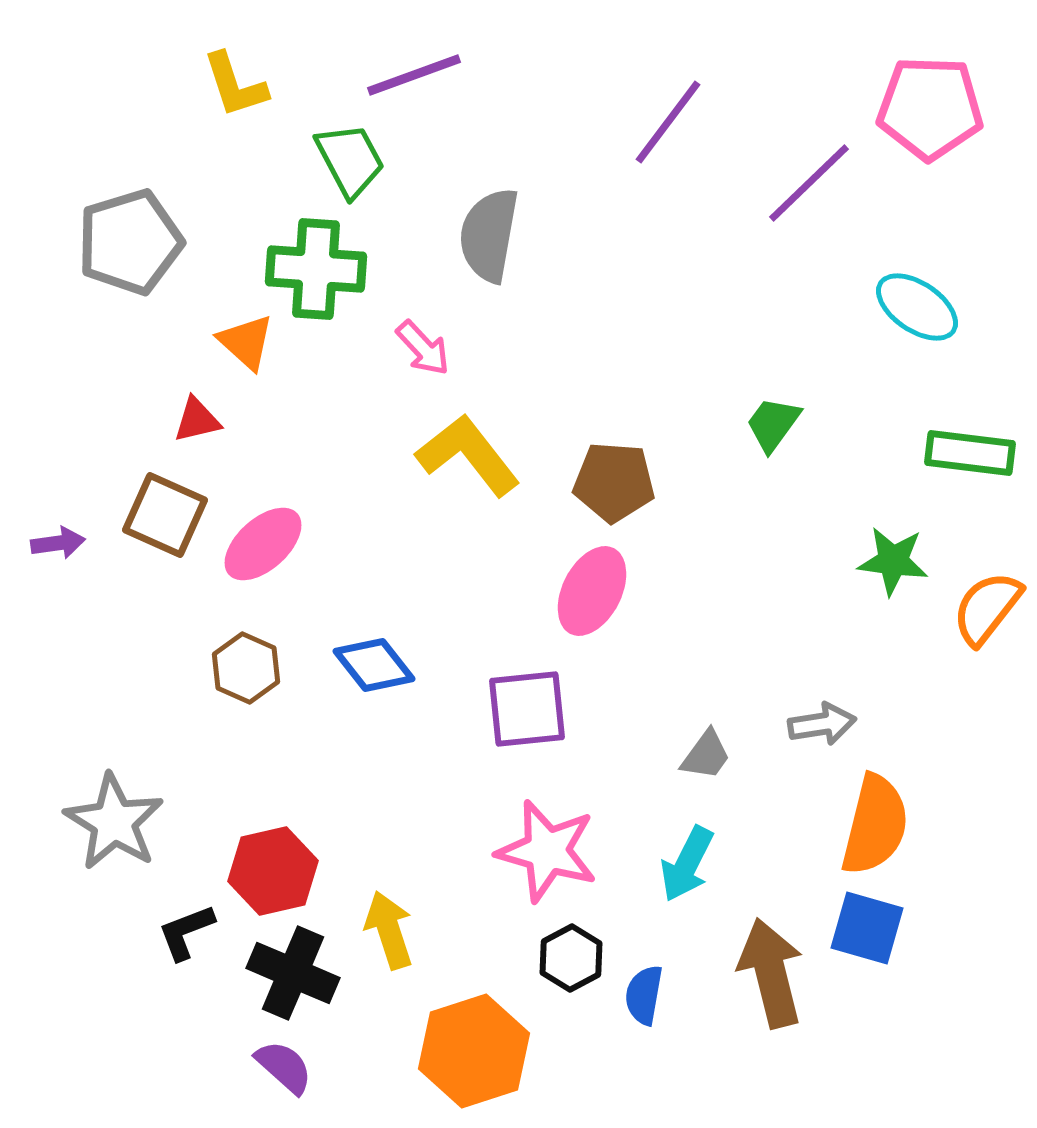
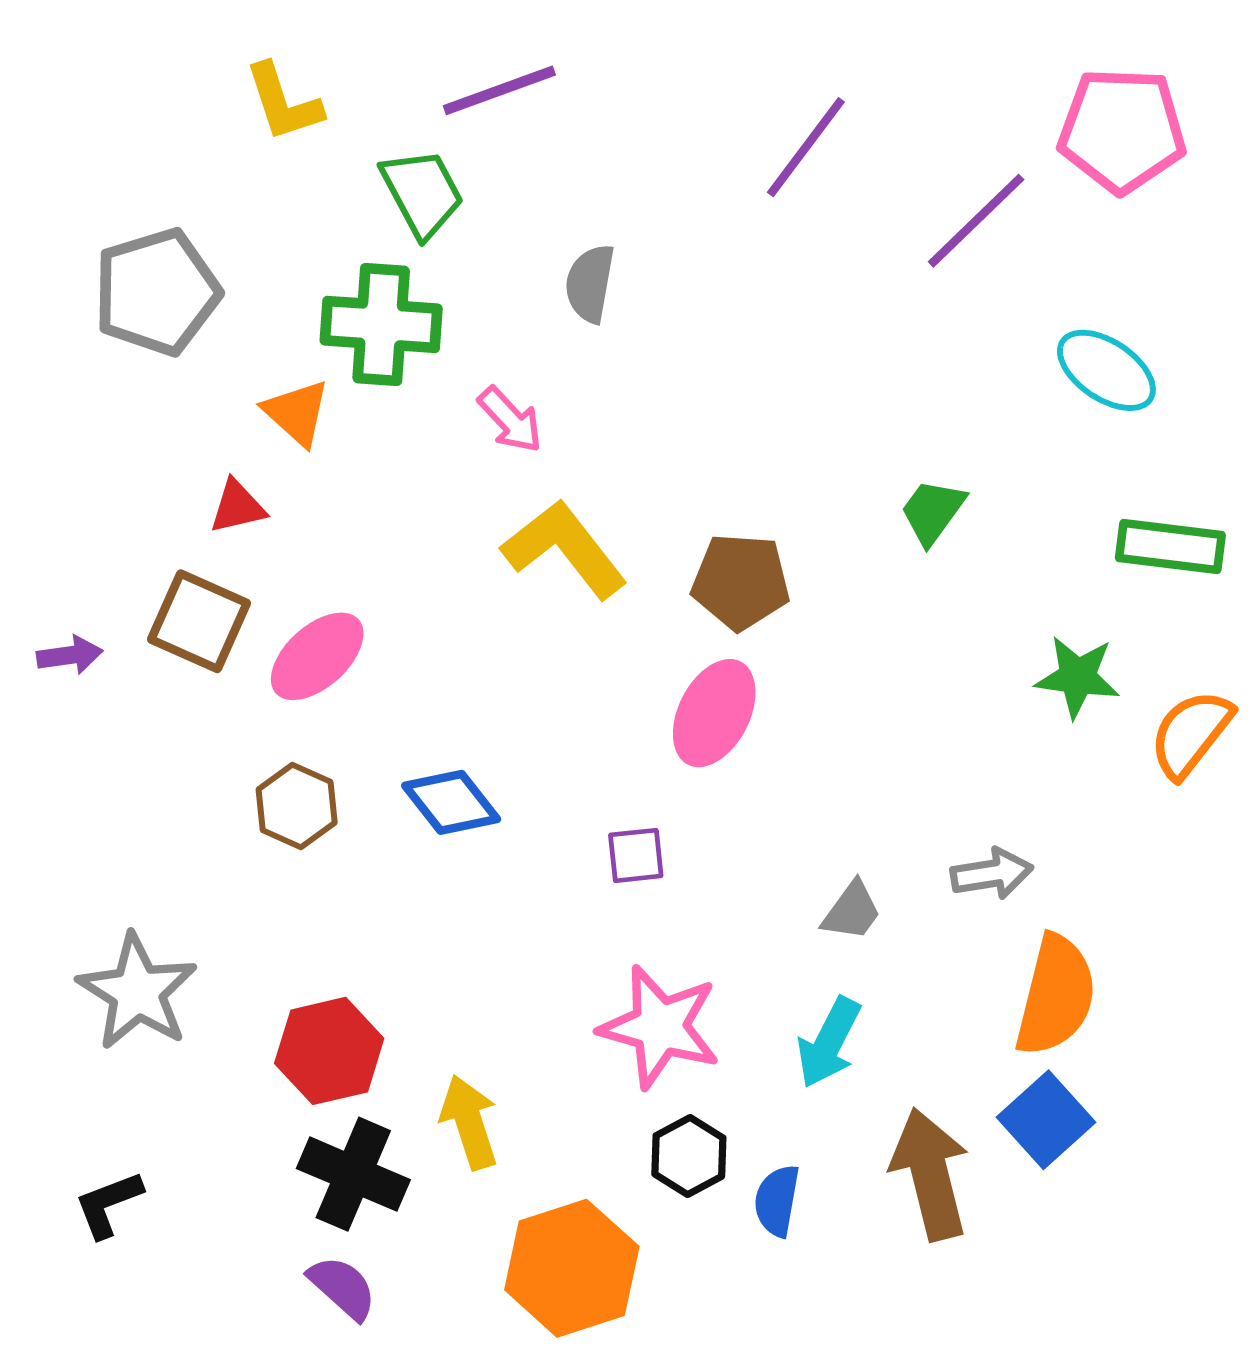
gray semicircle: (489, 235) -> (590, 283), size x0.7
purple square: (527, 709) -> (636, 855), size x0.6
blue square: (867, 928) -> (1046, 1120), turned 32
black L-shape: (186, 932) -> (108, 1204), moved

